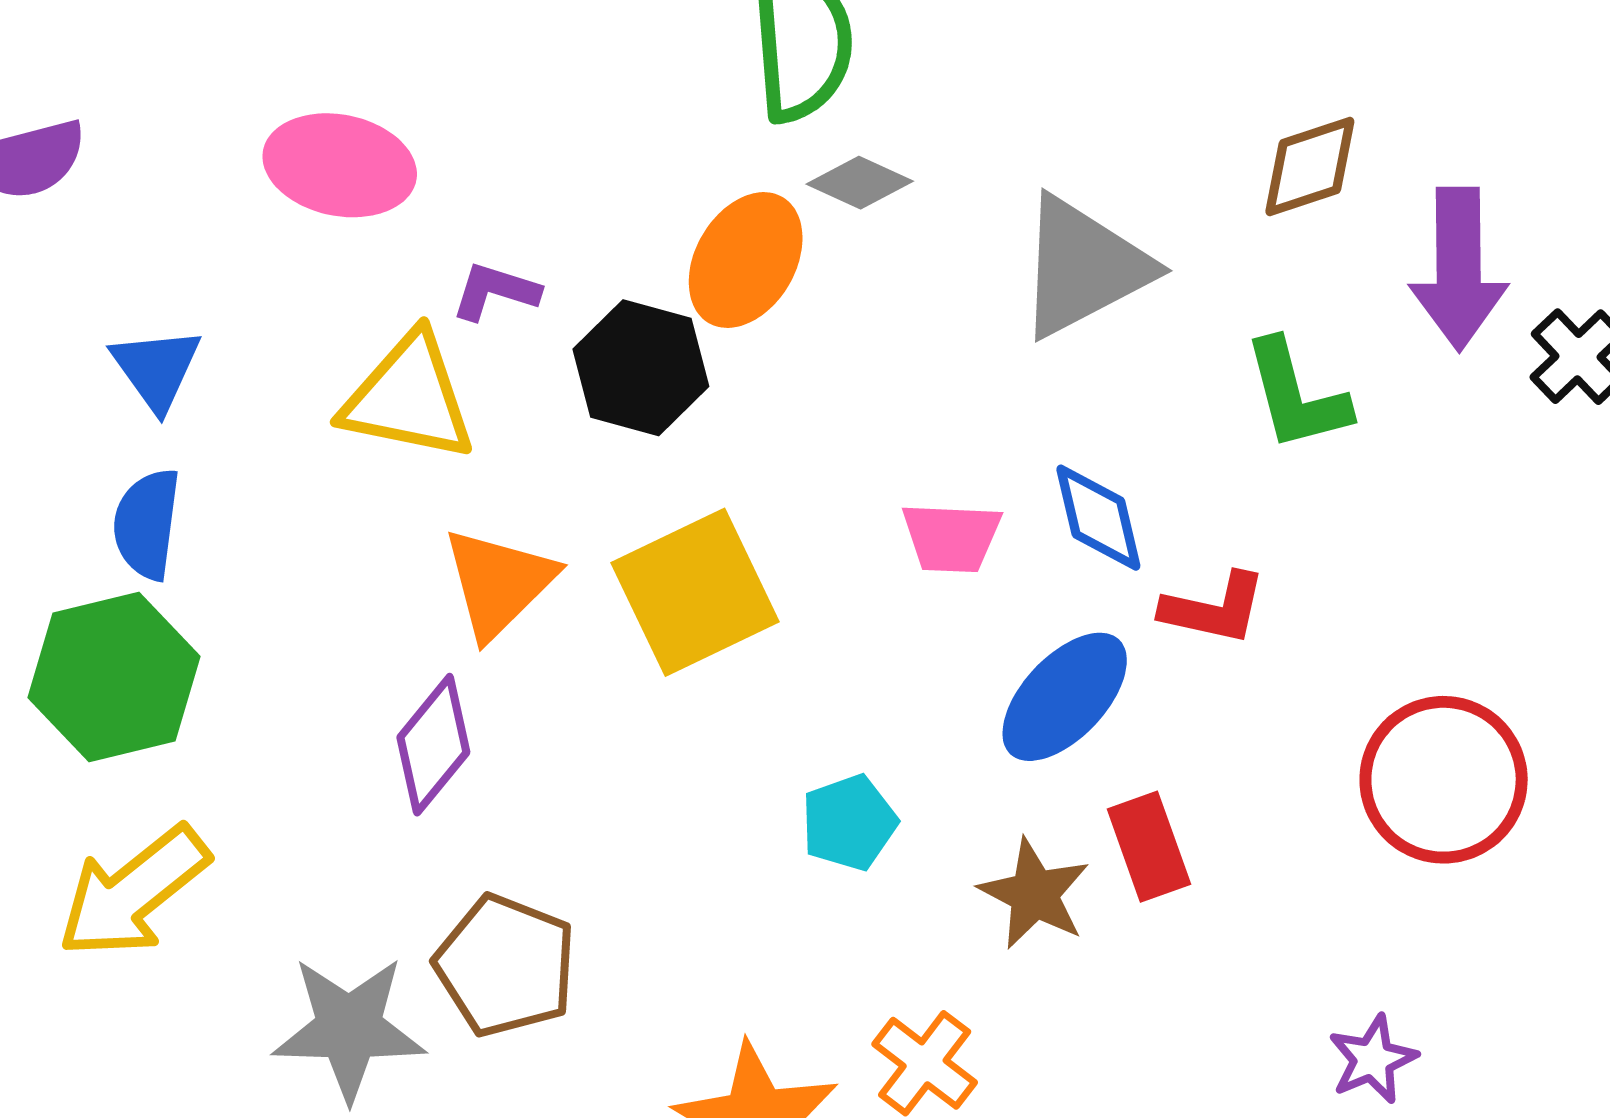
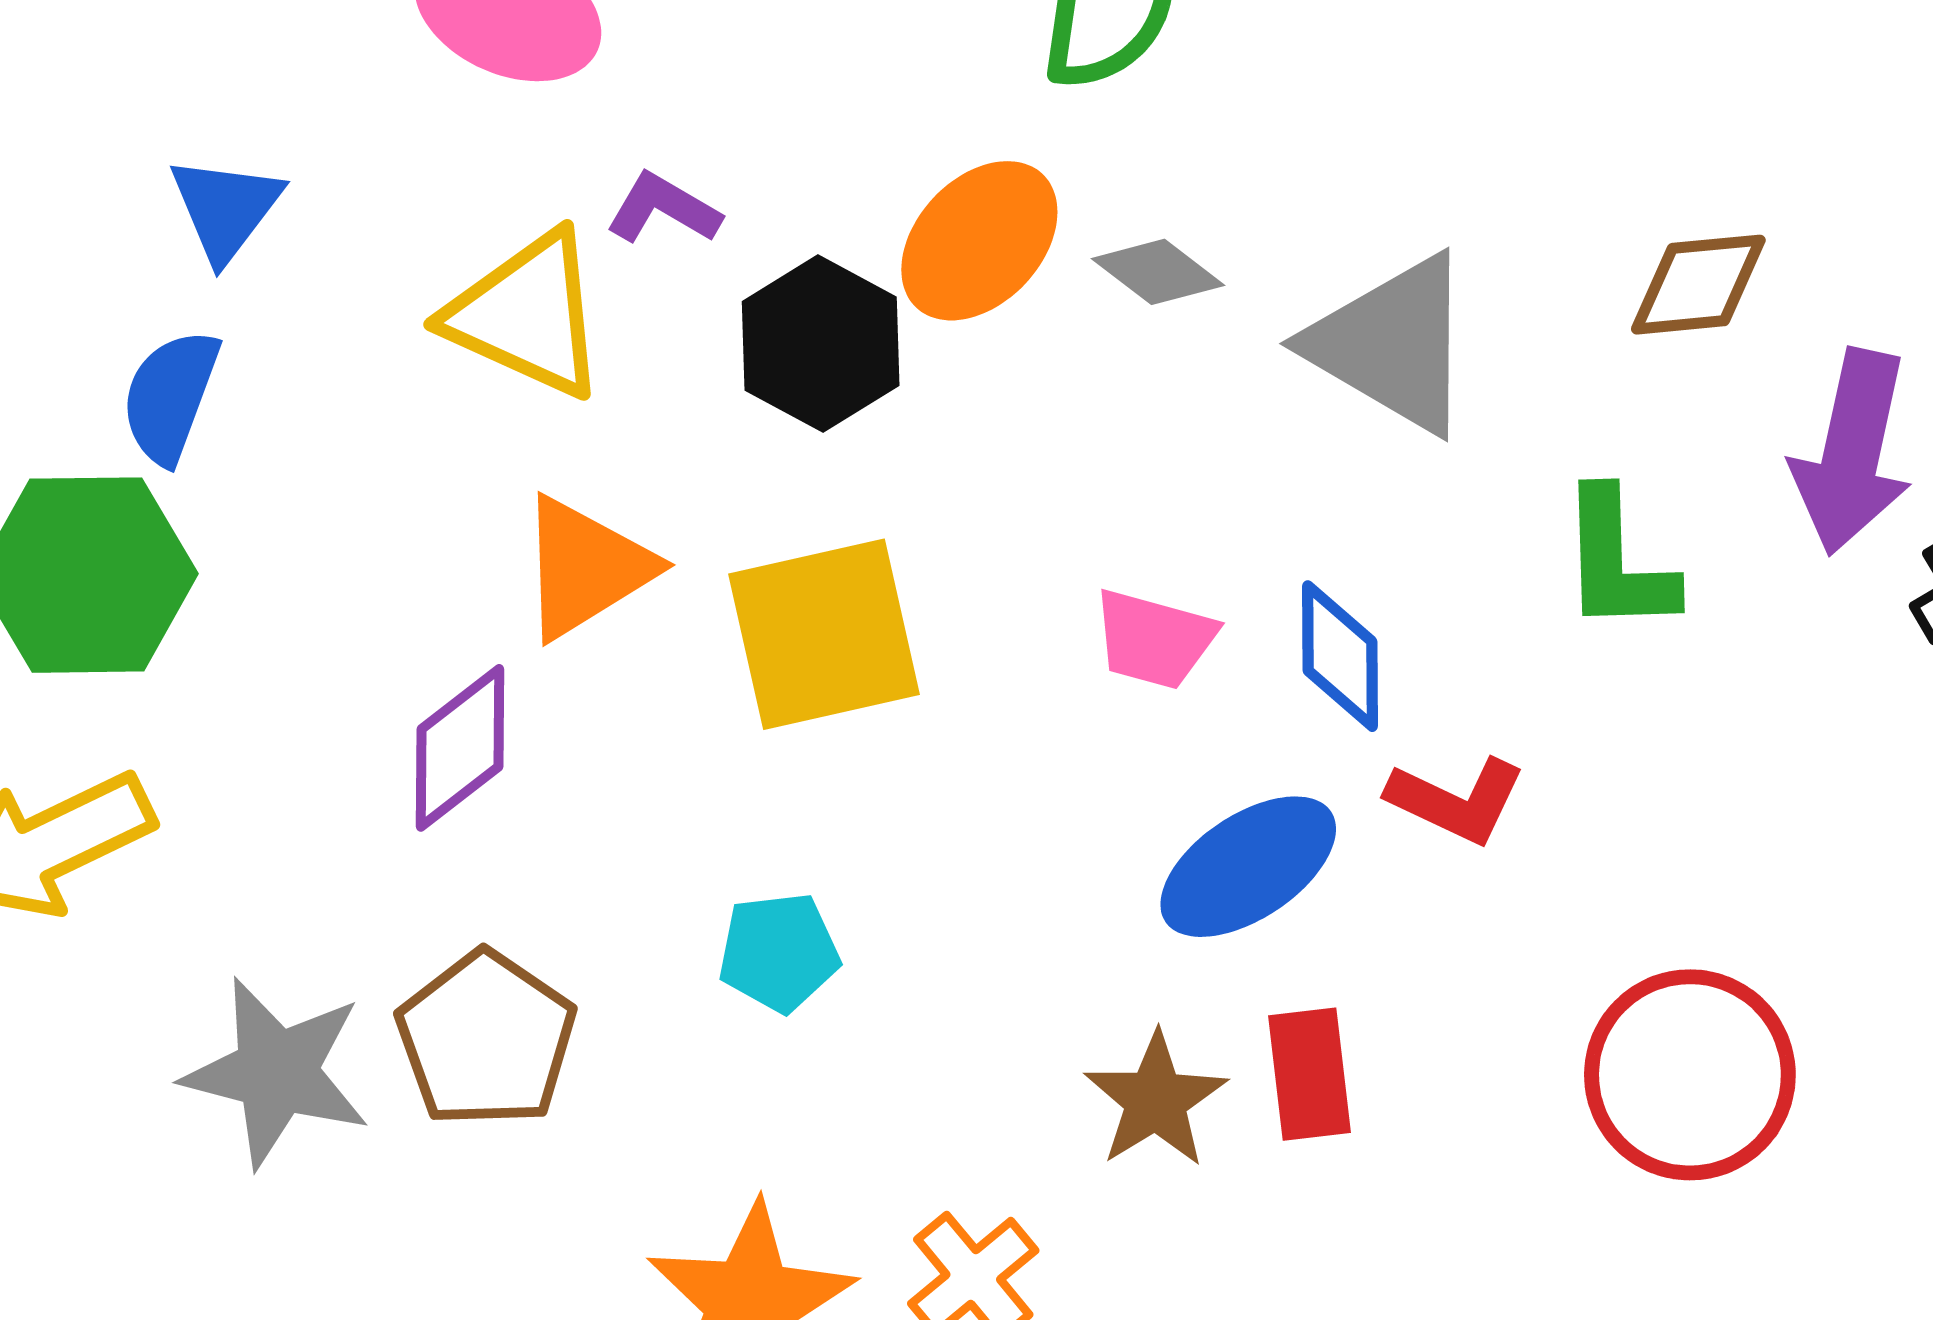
gray diamond: (860, 183) -> (1158, 272), moved
gray triangle: (1083, 267) -> (1392, 344), turned 45
cyan pentagon: (849, 823) -> (779, 952), moved

